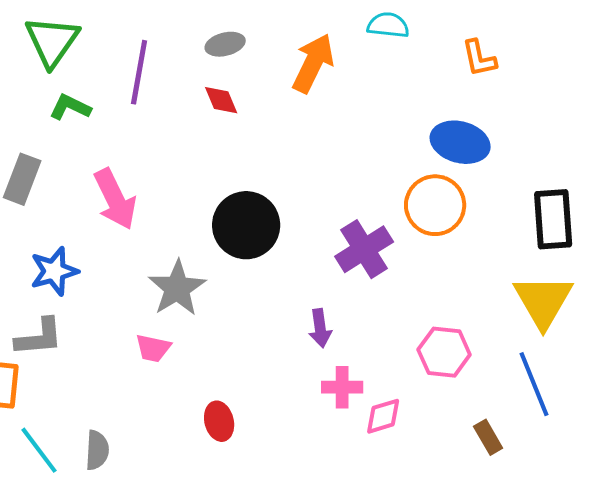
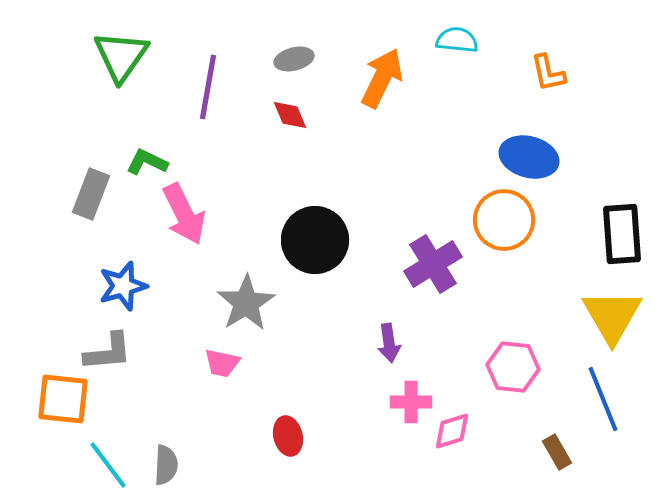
green L-shape: (70, 107) -> (147, 162), moved

